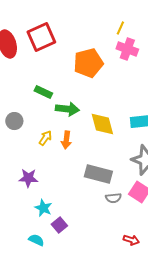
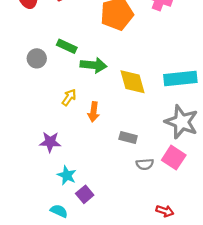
gray circle: (14, 121) -> (37, 58), moved
orange arrow: (66, 140) -> (94, 112), moved
gray rectangle: (98, 174) -> (128, 137), size x0.6

